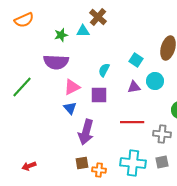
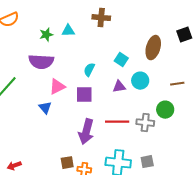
brown cross: (98, 17) -> (101, 18), moved, turned -36
blue triangle: (70, 108) -> (45, 108), moved
purple arrow: (86, 132) -> (86, 132), moved
gray cross: (162, 134) -> (145, 123), moved

